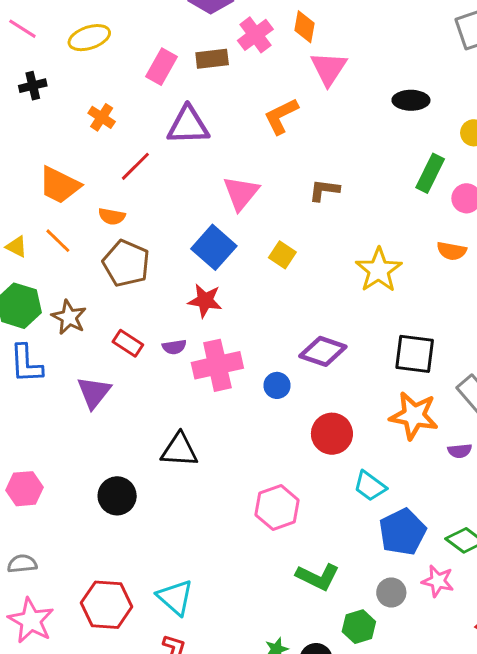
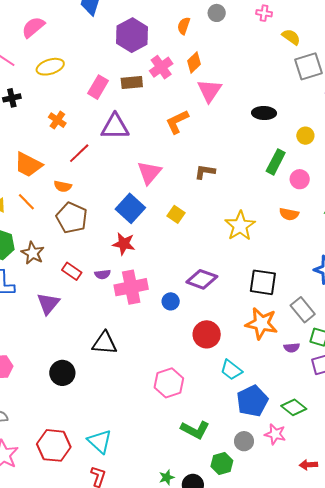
orange diamond: (305, 27) -> (194, 62), turned 35

